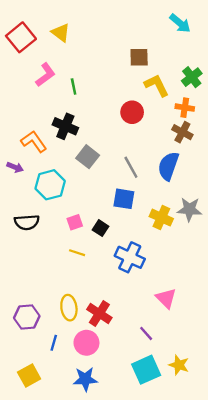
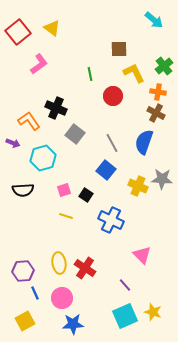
green line: (74, 87) -> (90, 74), moved
blue square: (124, 199) -> (106, 170), turned 30
blue line: (54, 343) -> (35, 293), moved, turned -40
pink circle: (86, 343) -> (62, 298), moved

